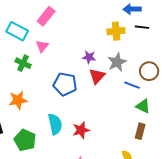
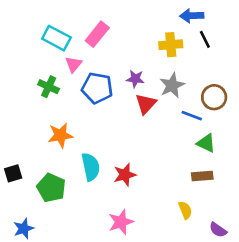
pink rectangle: (46, 16) -> (97, 34), moved
black line: (142, 27) -> (205, 39), turned 56
cyan rectangle: (17, 31) -> (56, 38), moved
blue pentagon: (65, 84) -> (97, 88), moved
orange star: (18, 100) -> (60, 135), moved
brown rectangle: (140, 131) -> (202, 176), turned 70

